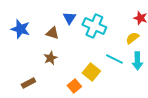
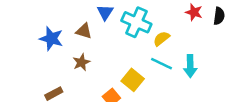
blue star: (20, 29) -> (51, 39), moved
yellow semicircle: (132, 38) -> (161, 39), moved

